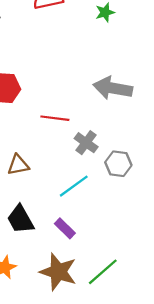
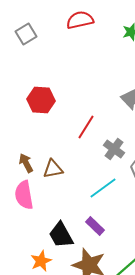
red line: (55, 118) -> (86, 127), turned -65
black trapezoid: (20, 219) -> (61, 235), moved

